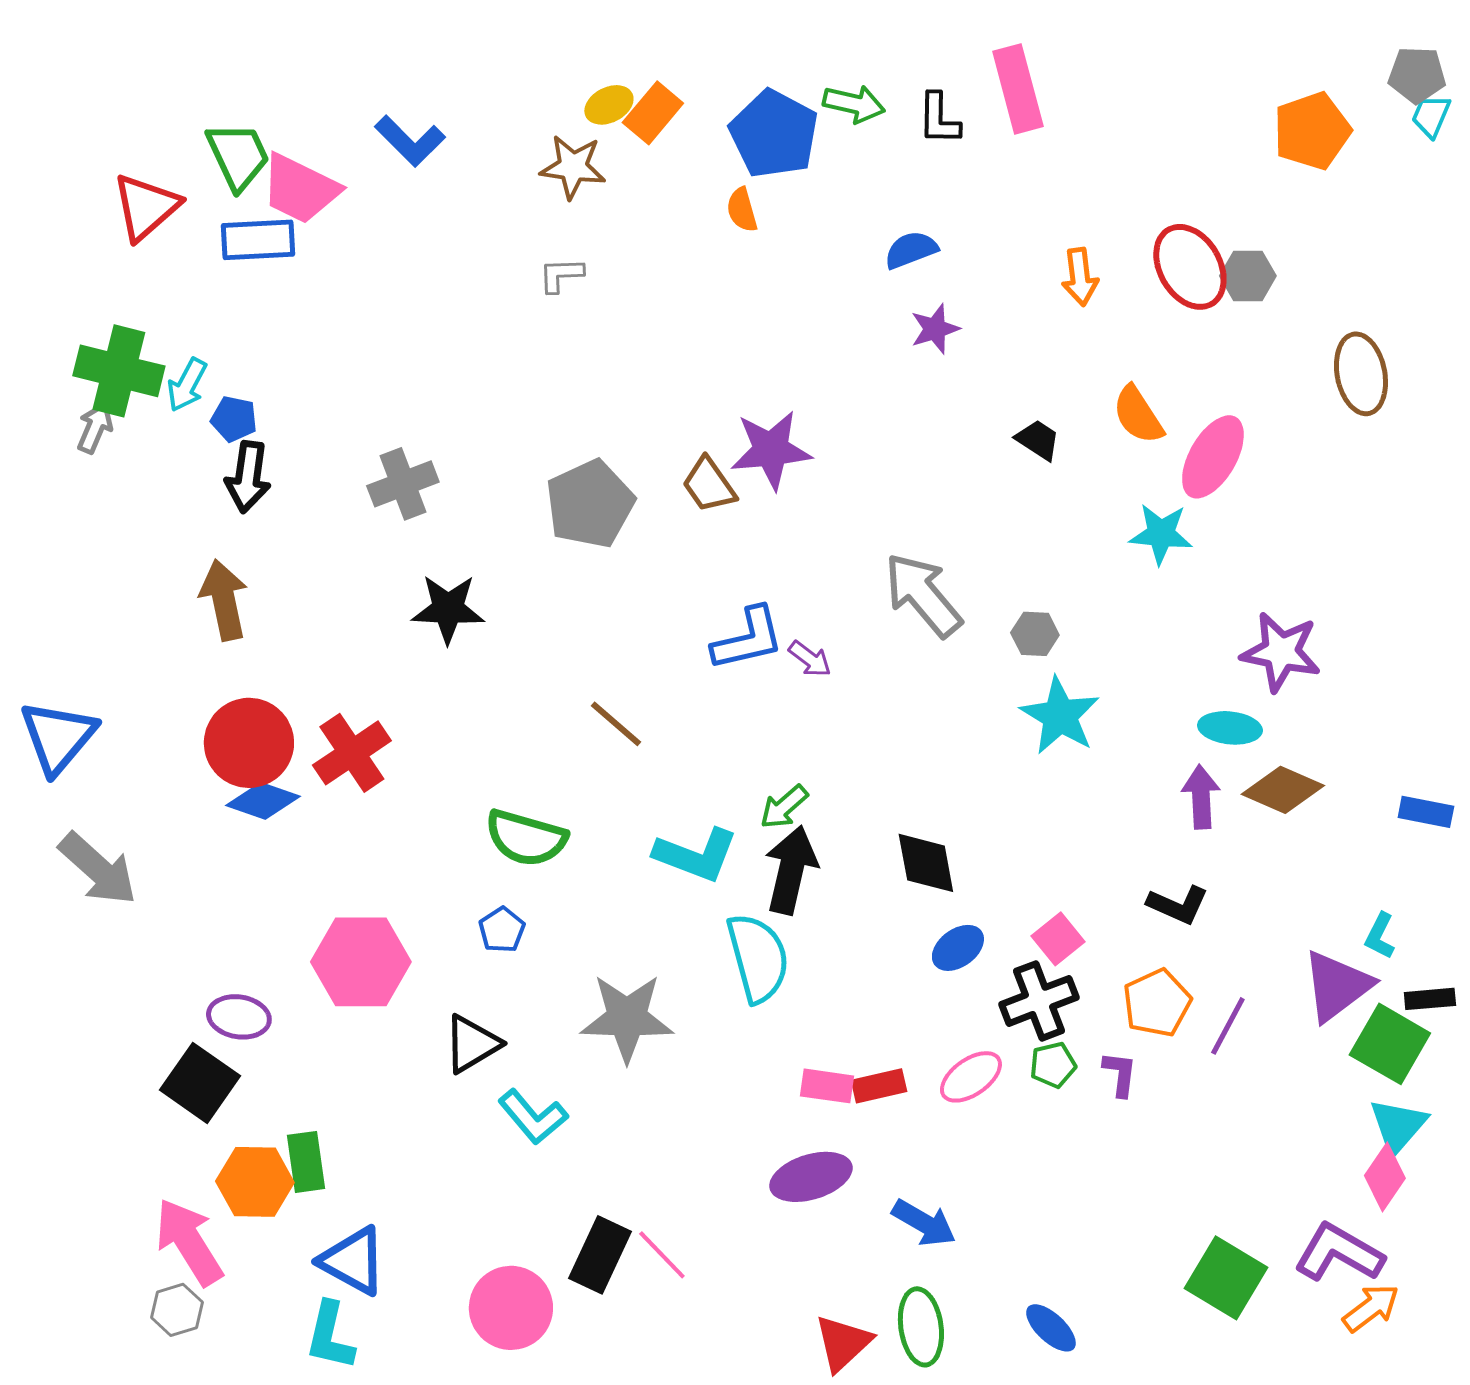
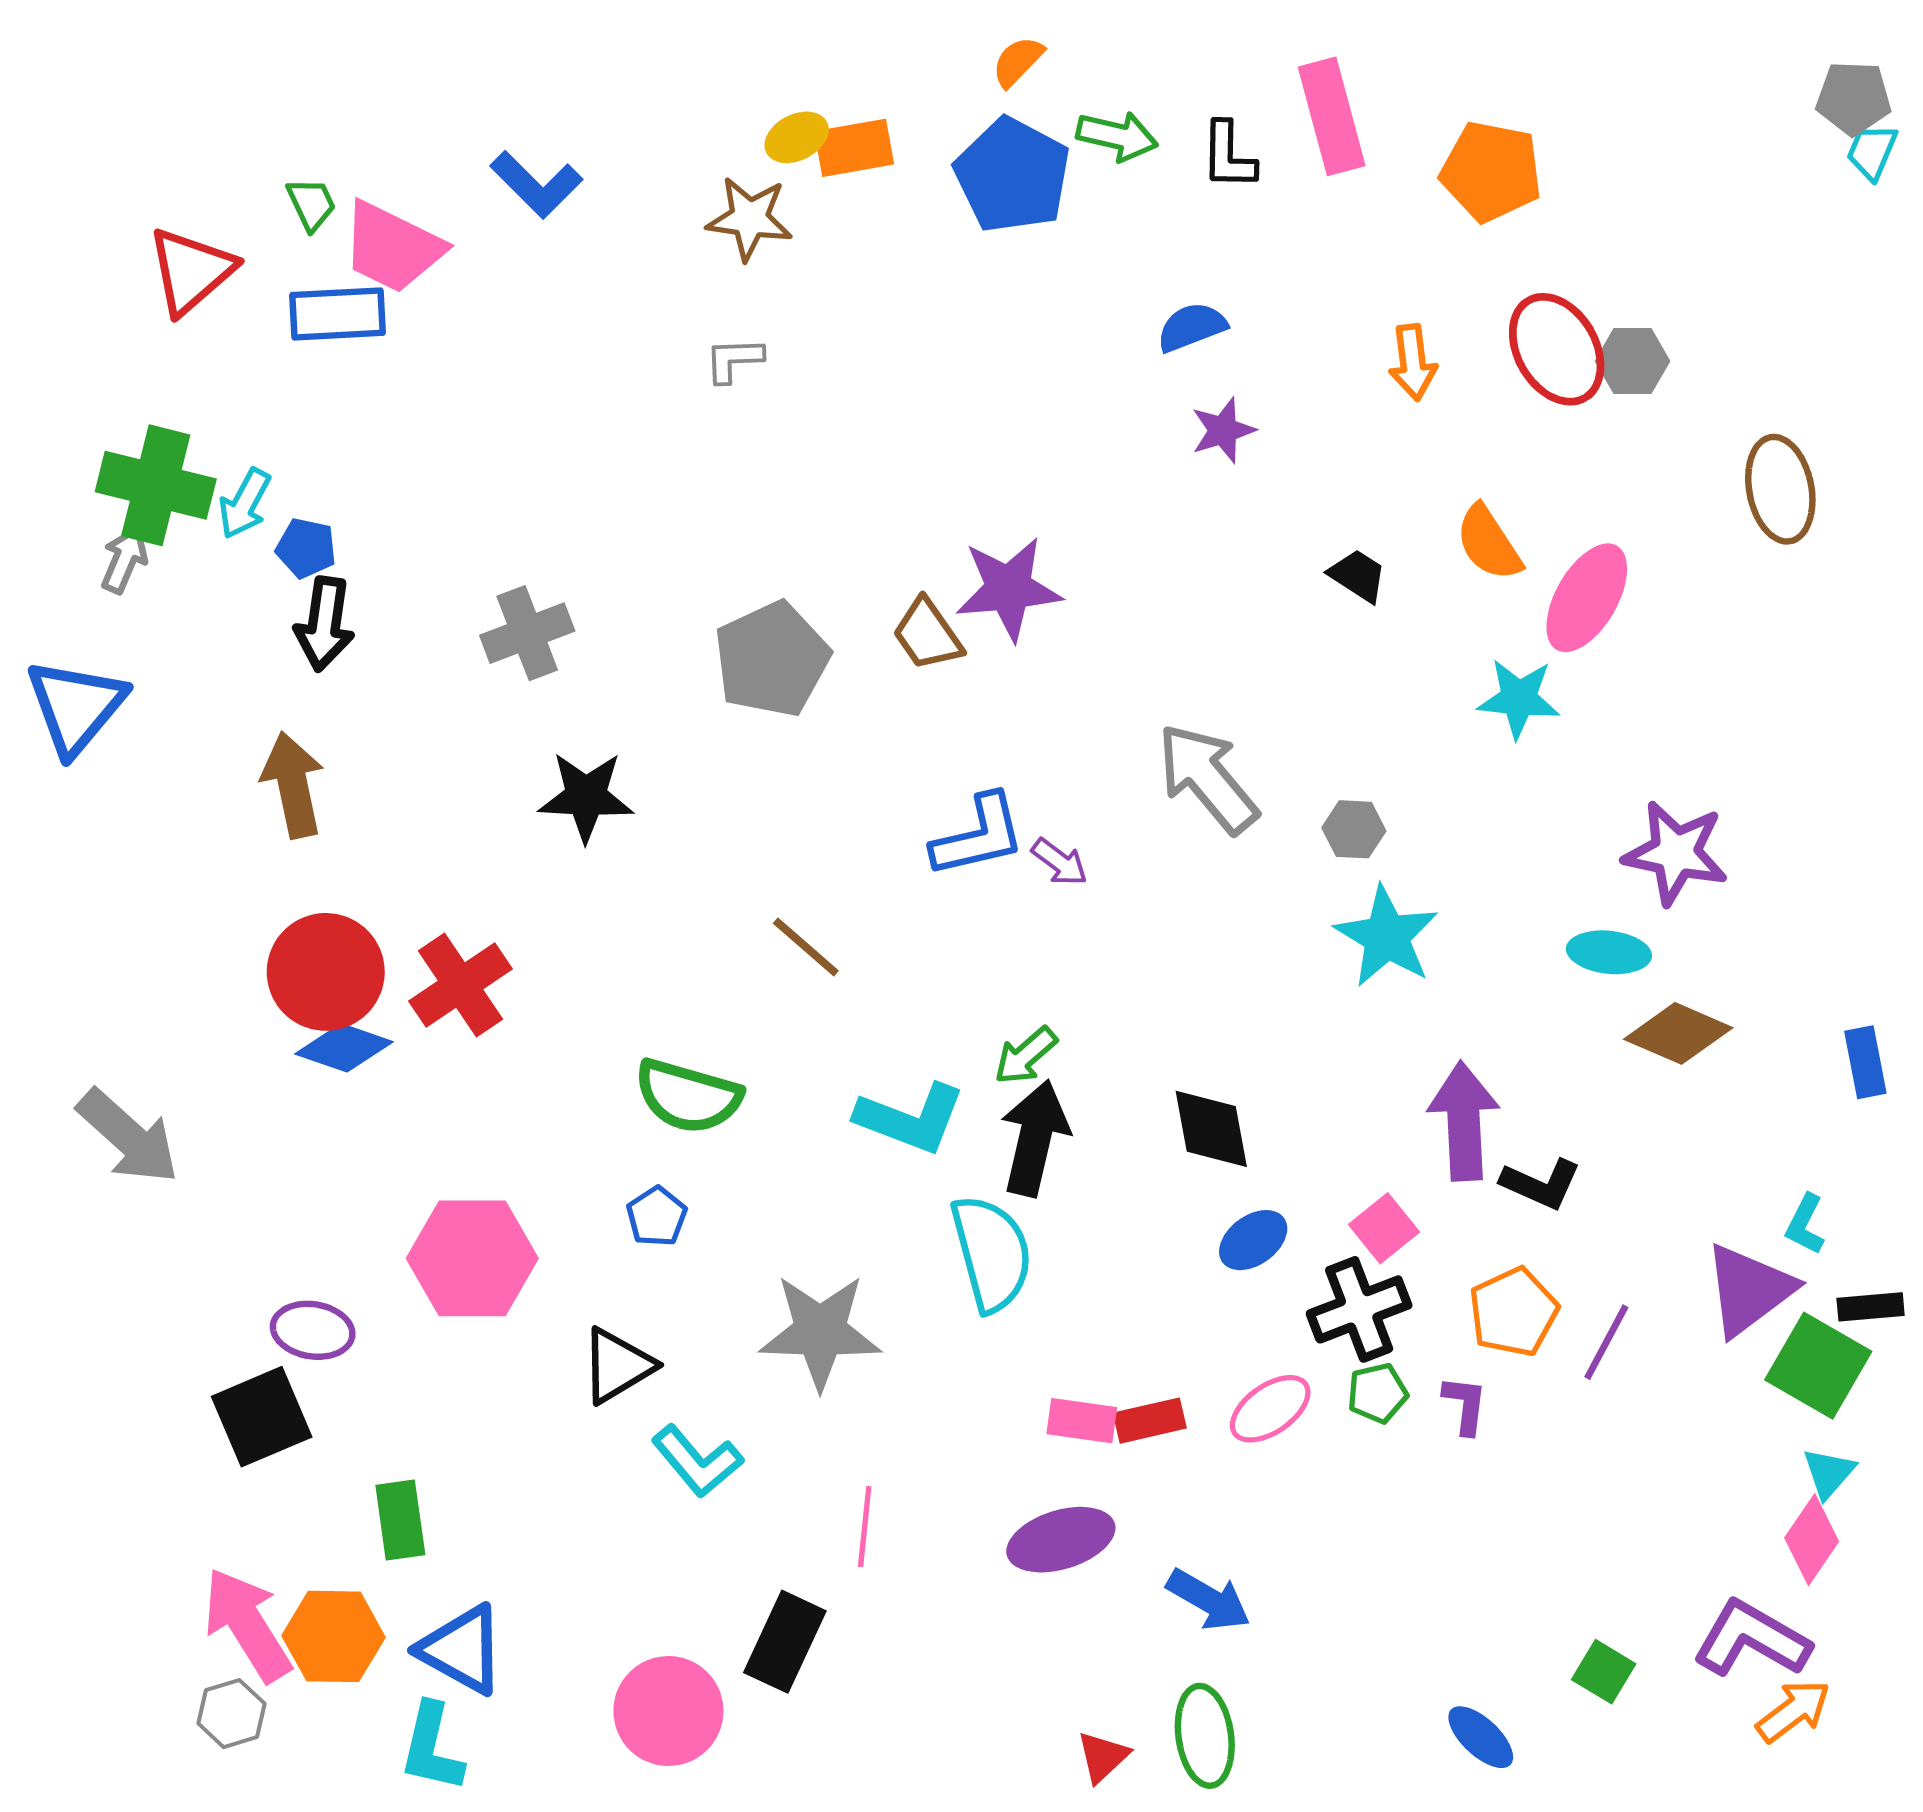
orange rectangle: (653, 113) -> (854, 148), turned 40
orange pentagon: (1312, 131) -> (1491, 171), moved, turned 30
green trapezoid: (238, 156) -> (311, 204), size x0.6
orange semicircle: (742, 210) -> (1018, 61), moved, turned 60
blue triangle: (58, 737) -> (76, 706), moved
purple arrow: (1201, 797) -> (1464, 1121), moved, size x1.4
blue rectangle: (1426, 812) -> (1865, 1062), turned 68
black square: (200, 1083) -> (262, 1417), turned 32
cyan triangle: (1398, 1126) -> (1829, 1473), size x0.7
orange hexagon: (255, 1182) -> (334, 1636), moved
pink line: (662, 1255) -> (865, 1527), moved, turned 50
green square: (1226, 1278) -> (1604, 1672), size x0.6
blue ellipse: (1051, 1328) -> (1481, 1737), moved
red triangle: (843, 1343) -> (1103, 1757), size x0.7

